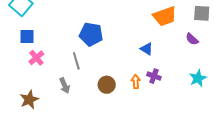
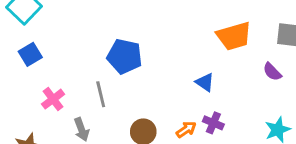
blue square: (27, 36) -> (30, 54), turned -35
pink cross: (36, 58) -> (53, 99), moved
orange arrow: (136, 82) -> (186, 129), turned 56

